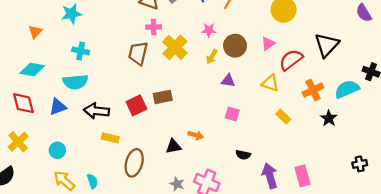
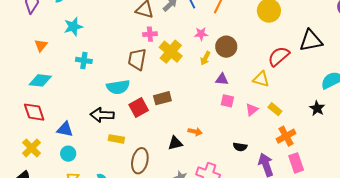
pink triangle: (268, 44) -> (252, 110), moved
black triangle: (327, 45) -> (311, 41), turned 40
cyan semicircle: (75, 82) -> (118, 87), moved
orange cross: (313, 90) -> (286, 136), moved
blue triangle: (58, 107) -> (65, 129), moved, turned 36
pink square: (232, 114) -> (227, 101), moved

